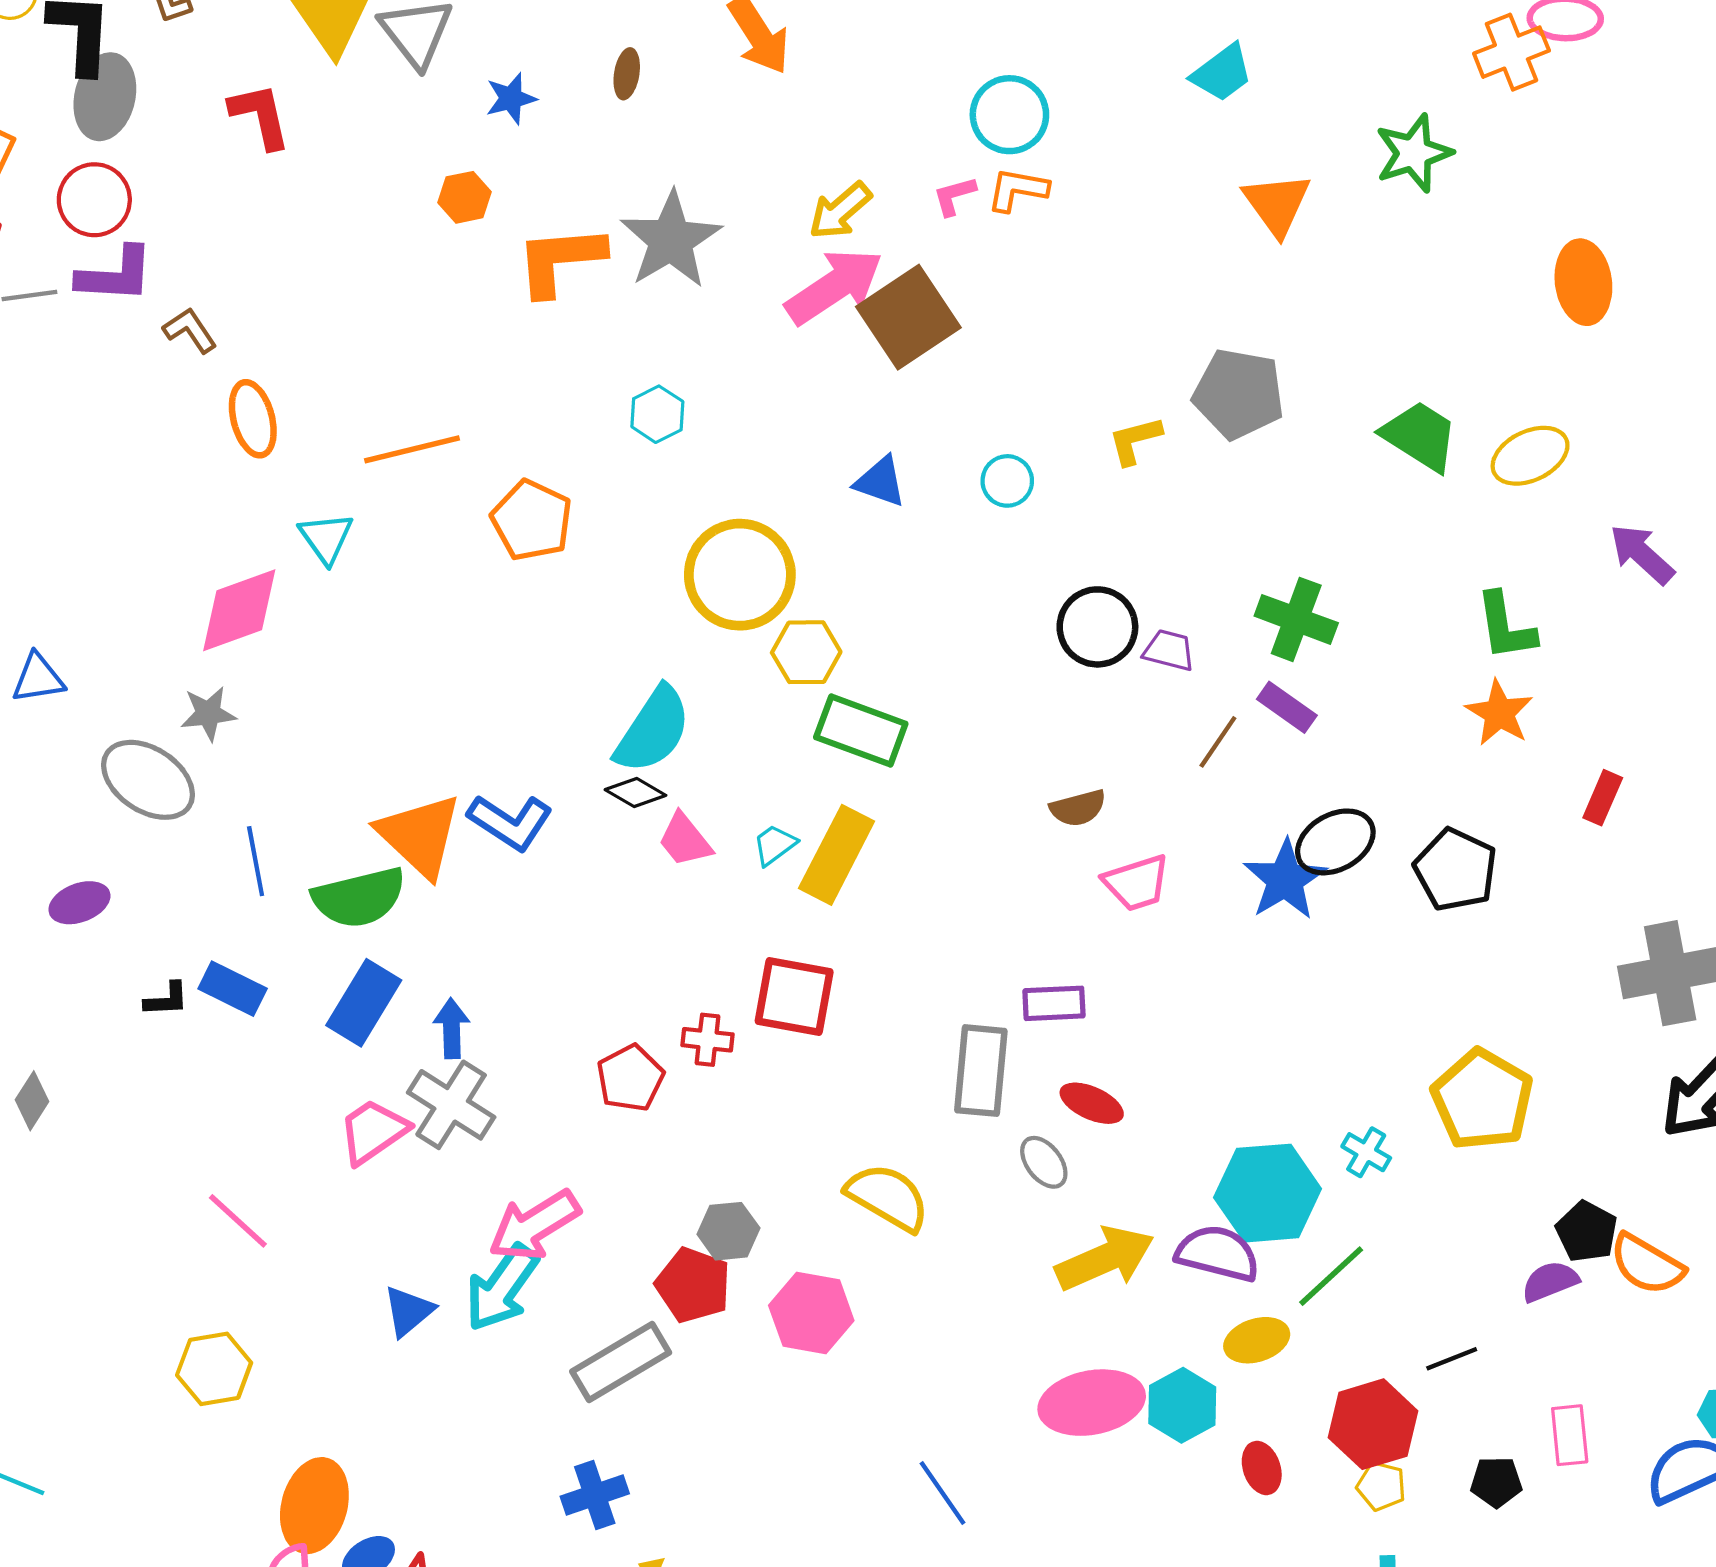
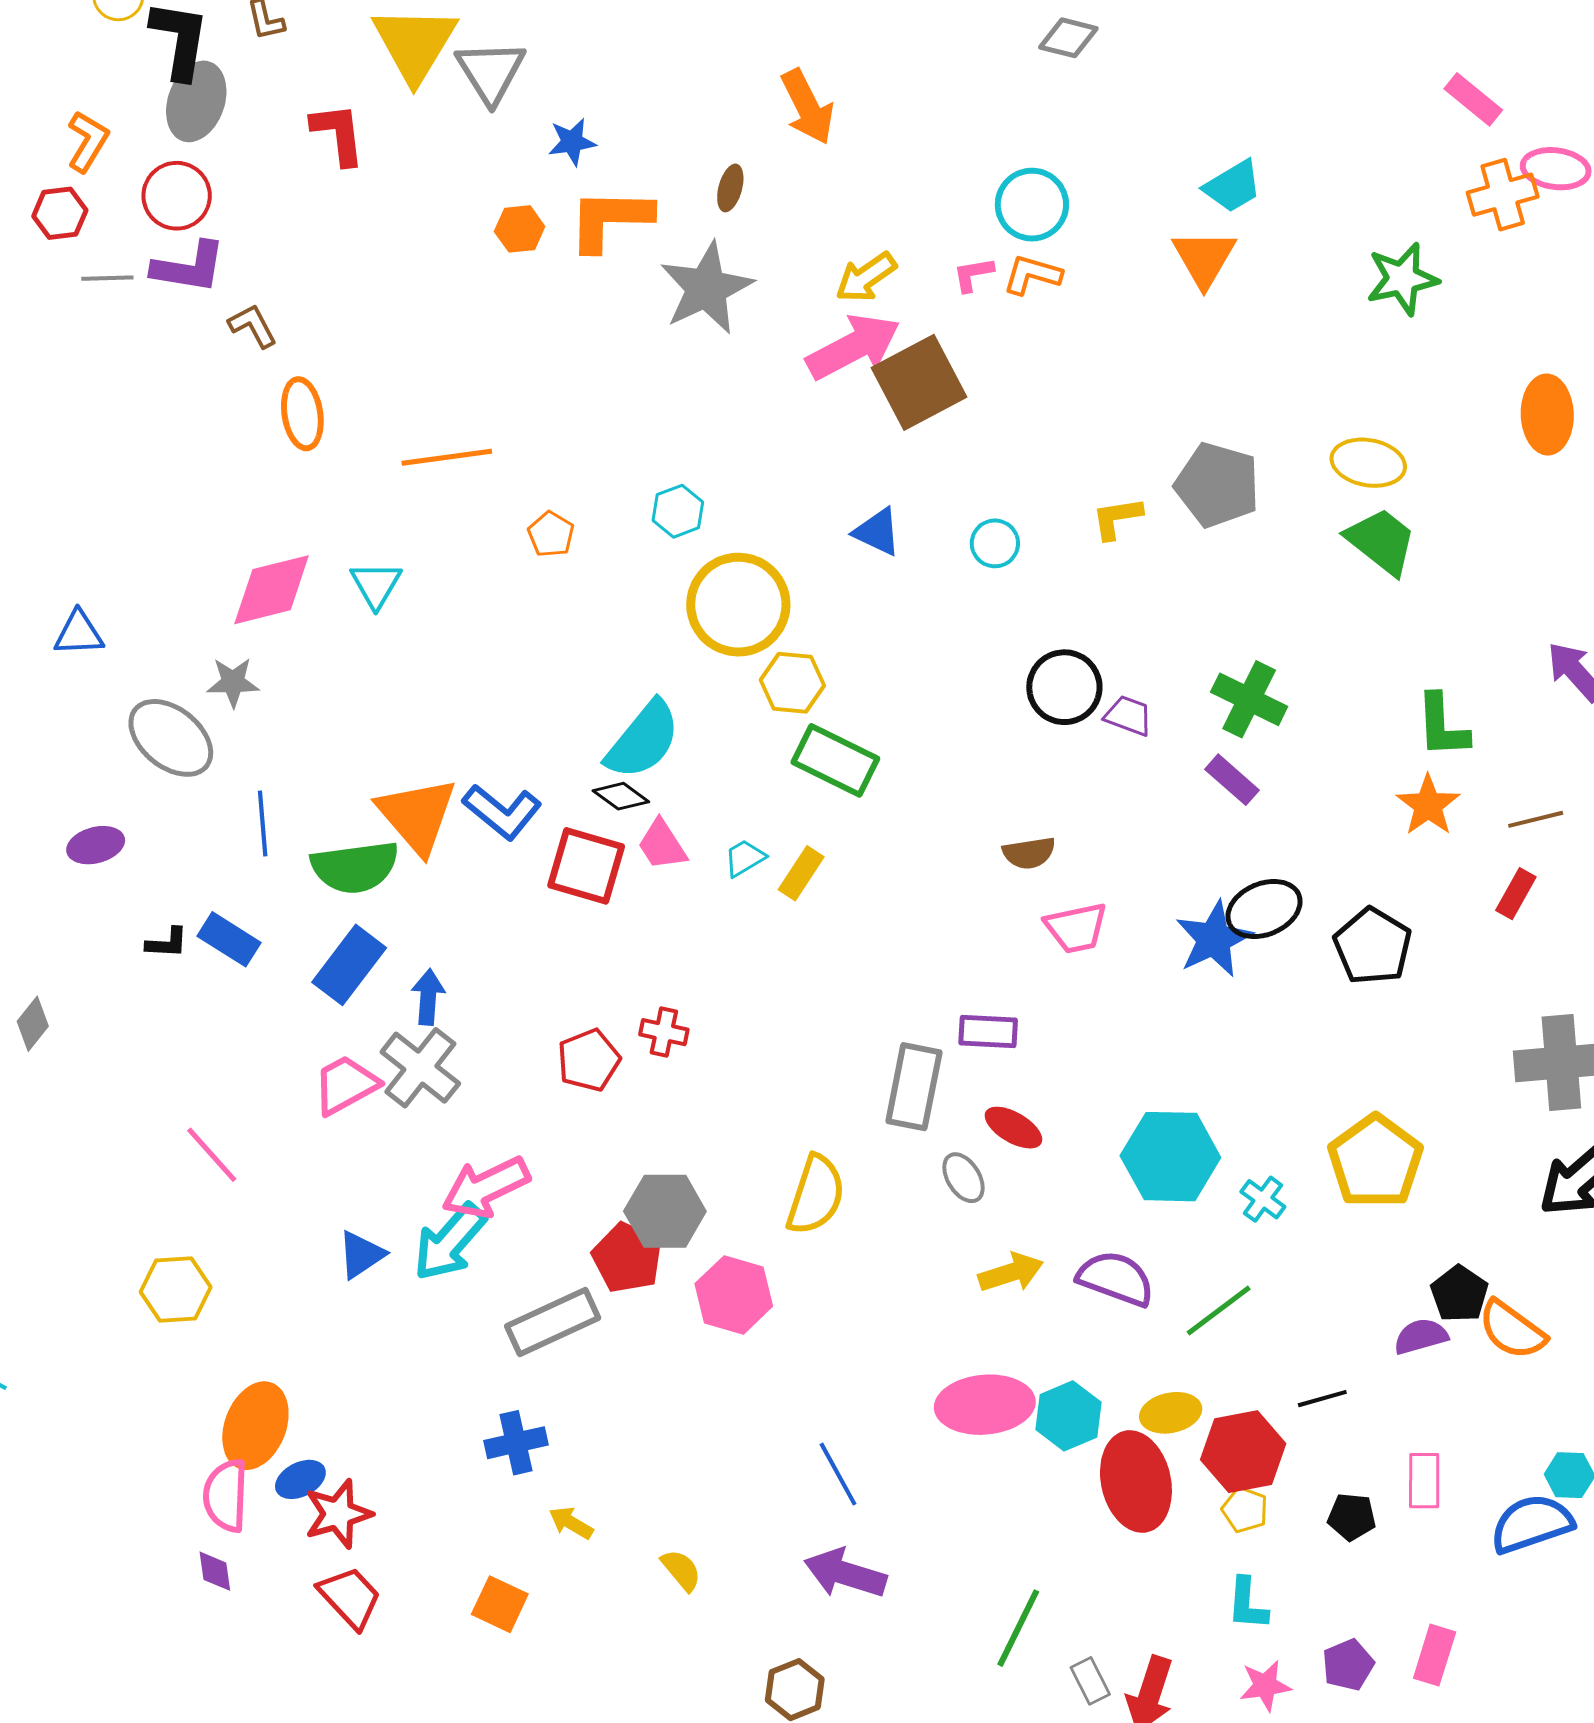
brown ellipse: (627, 74) -> (730, 188), moved
orange triangle: (1277, 204) -> (1204, 258), moved
orange L-shape: (560, 260) -> (610, 219), moved
cyan hexagon: (657, 414) -> (678, 511), moved
yellow ellipse: (1530, 456) -> (1368, 463), moved, turned 30
orange pentagon: (532, 520) -> (551, 534), size x0.6
cyan triangle: (326, 538) -> (376, 585), moved
brown line: (1218, 742) -> (1536, 819), moved, turned 36
yellow rectangle: (837, 855) -> (801, 873), size x0.6
red square: (794, 996) -> (586, 866), moved
cyan hexagon: (1268, 1193) -> (1170, 1157), moved
yellow semicircle: (888, 1197) -> (816, 1195), turned 72
gray hexagon: (728, 1231) -> (665, 1211), size x1.4
yellow arrow: (1105, 1258) -> (1011, 1273), size x0.7
yellow ellipse: (1257, 1340) -> (1171, 1413), moved
red ellipse: (1262, 1468) -> (1136, 1482), size x2.0

